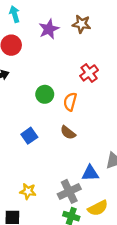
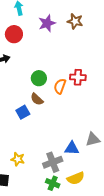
red cross: (89, 73) -> (78, 77), moved, turned 35
brown semicircle: (68, 133) -> (37, 99), moved

